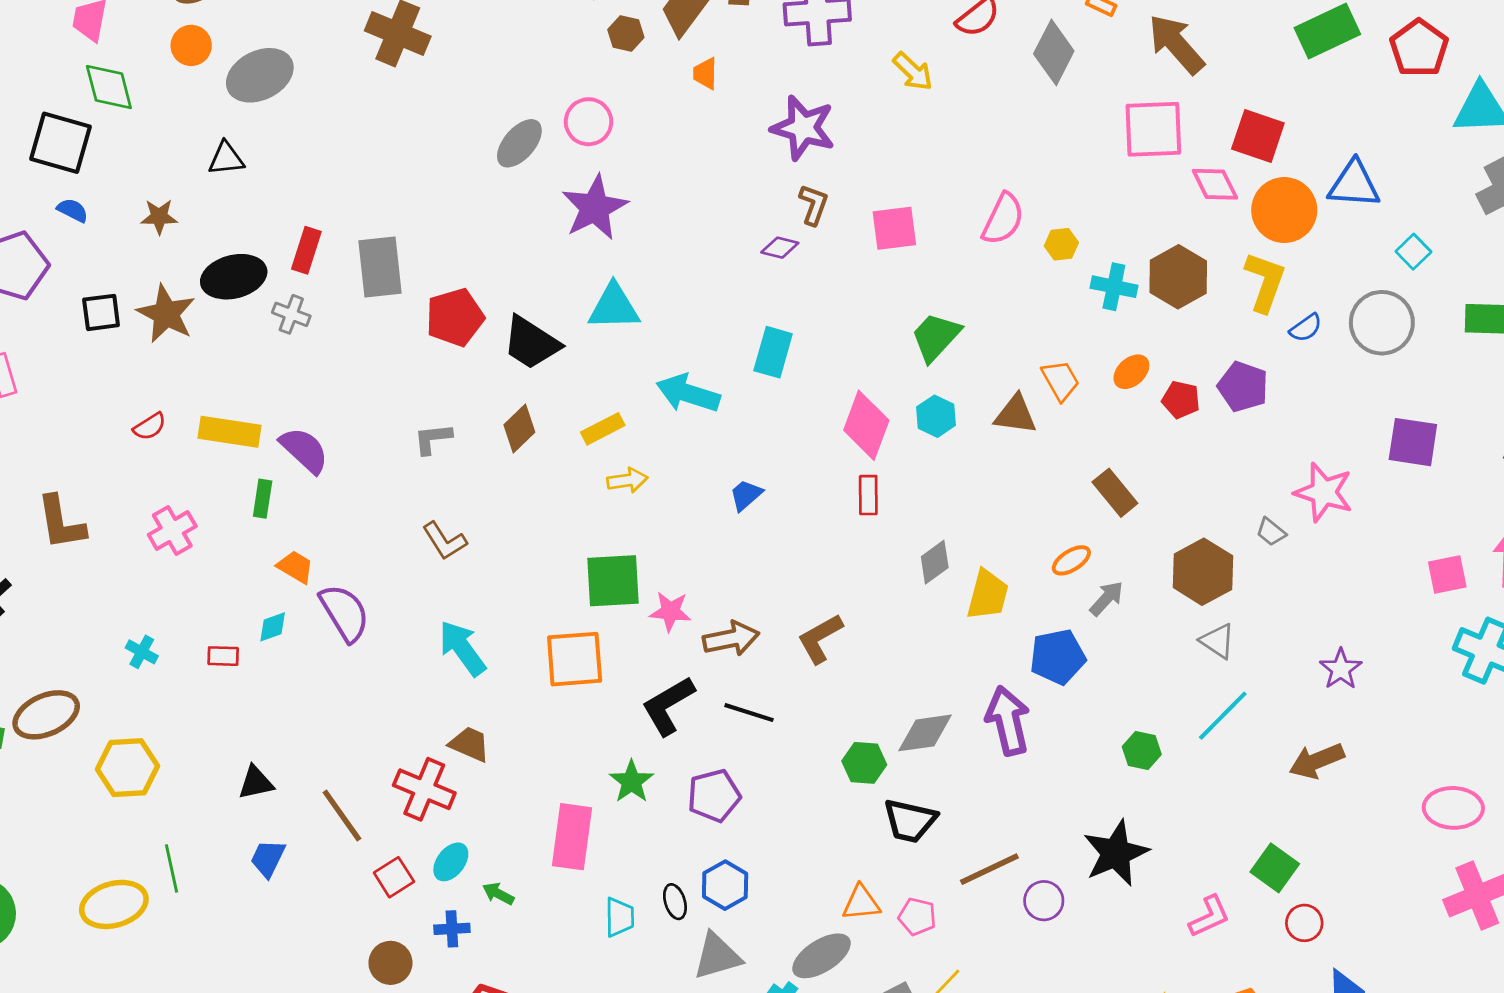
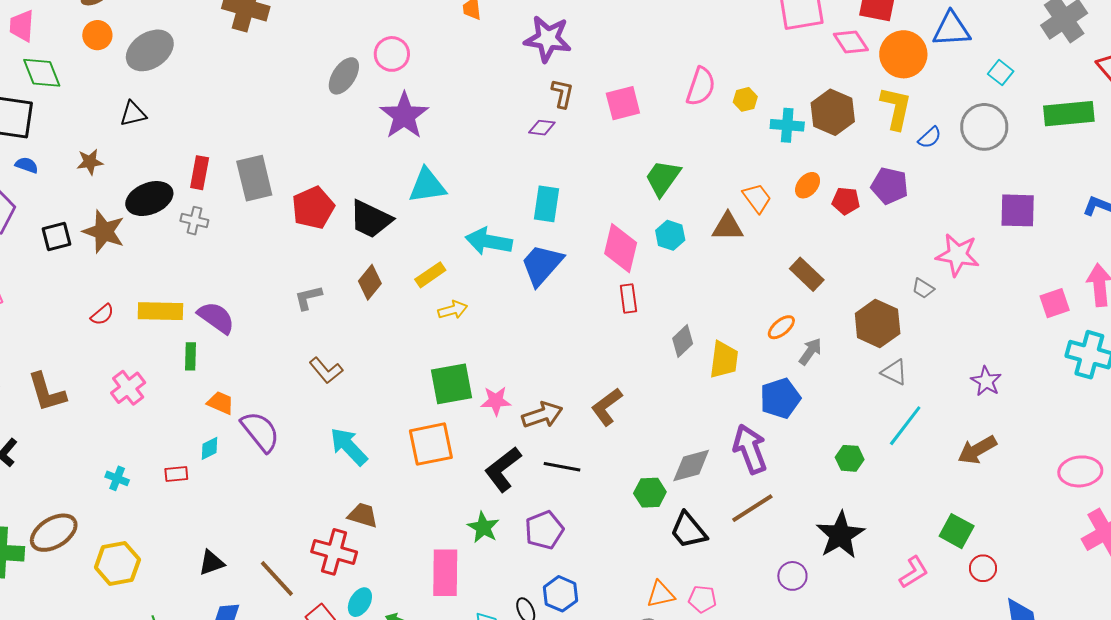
blue trapezoid: (746, 495) -> (542, 265), moved, size x1.8
black trapezoid: (910, 821) -> (688, 530), turned 45
brown line: (989, 869) -> (752, 508), moved

